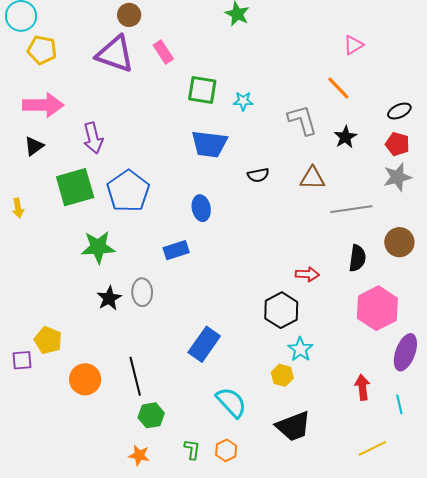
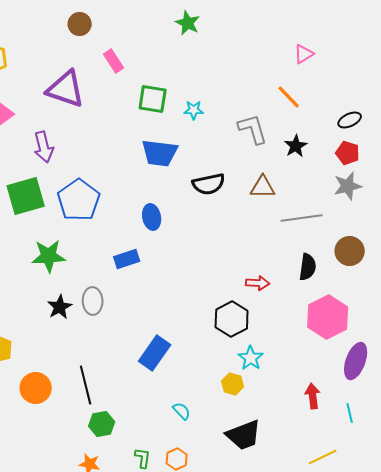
purple triangle: (115, 54) -> (66, 89), moved
black semicircle: (258, 175) -> (209, 184), size x1.5
cyan semicircle: (231, 402) -> (182, 411), size x0.6

